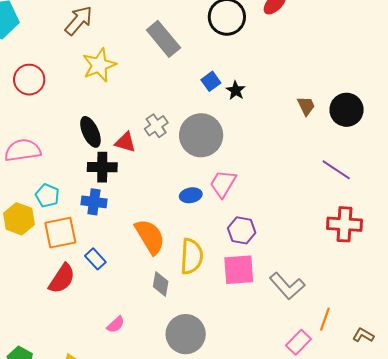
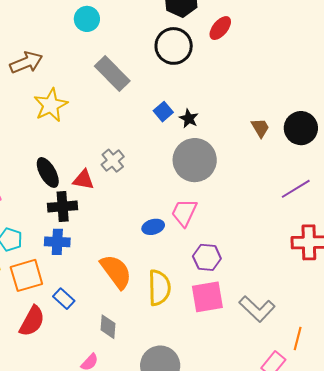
brown arrow: (79, 21) -> (26, 63), turned 32
gray circle: (201, 135) -> (195, 160), moved
purple line: (336, 170) -> (296, 189), turned -60
gray diamond: (161, 284) -> (108, 327), moved

